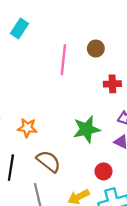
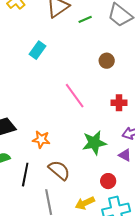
brown circle: (96, 49) -> (107, 61), moved
pink line: (63, 60) -> (75, 96), moved, turned -44

